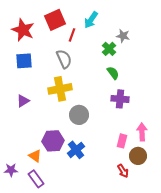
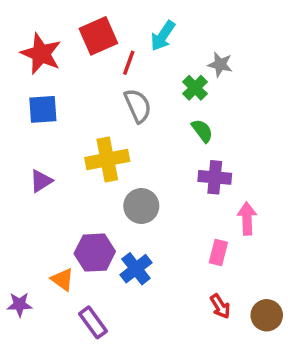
gray semicircle: (64, 59) -> (138, 106), moved
pink arrow: (142, 132) -> (247, 219), moved
brown circle: (138, 156) -> (267, 315), moved
purple rectangle: (36, 179) -> (93, 322), moved

